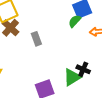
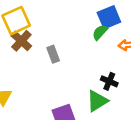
black cross: (83, 69) -> (109, 81), moved

